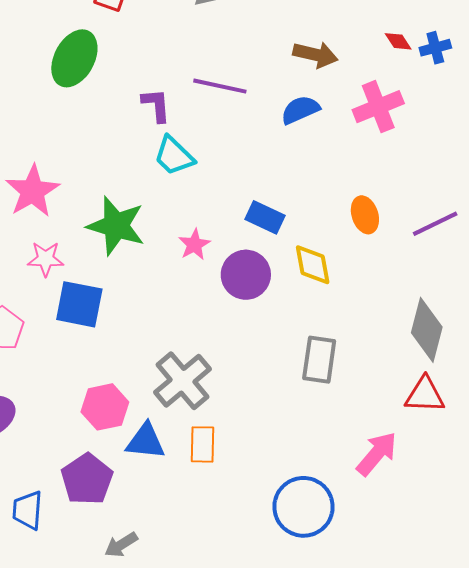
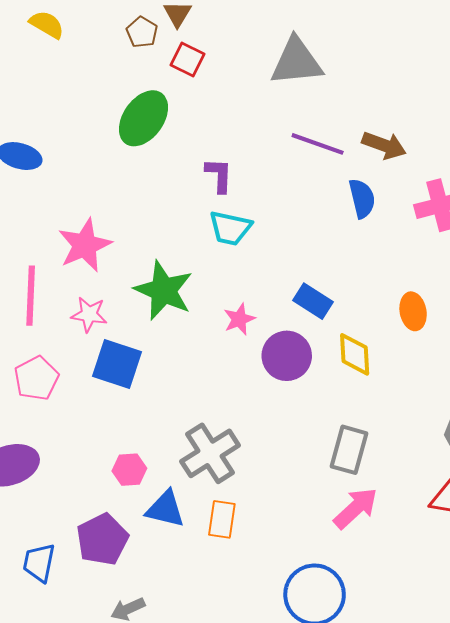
purple line: (220, 86) -> (318, 144), moved
blue semicircle: (300, 110) -> (362, 198), turned 93
cyan trapezoid: (174, 156) -> (230, 228), turned -39
pink hexagon: (105, 407) -> (129, 470), size x0.7
pink arrow: (377, 454) -> (356, 508), moved

